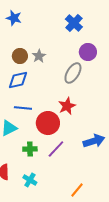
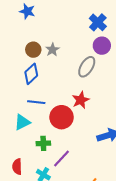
blue cross: (74, 23) -> (98, 22), moved
blue diamond: (18, 80) -> (31, 74), turned -30
purple line: (56, 149) -> (62, 159), moved

